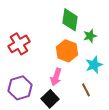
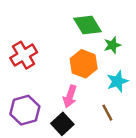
green diamond: (70, 20) -> (87, 25), turned -40

